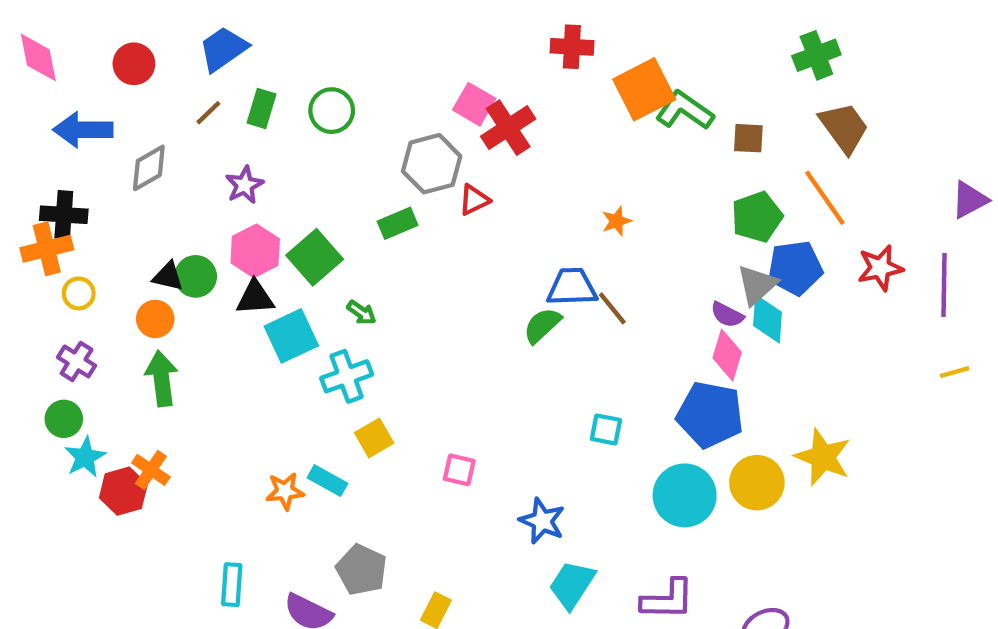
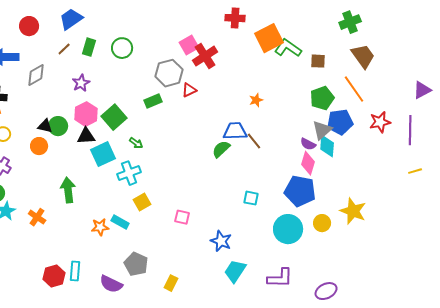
pink square: (474, 104) -> (189, 45), turned 30
green arrow: (162, 378) -> (68, 190), moved
yellow circle: (757, 483) -> (322, 223), size x0.7
red hexagon: (123, 491) -> (54, 276), moved

